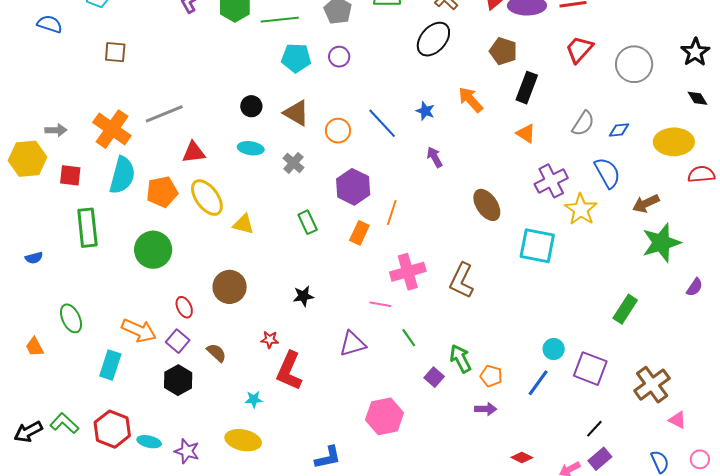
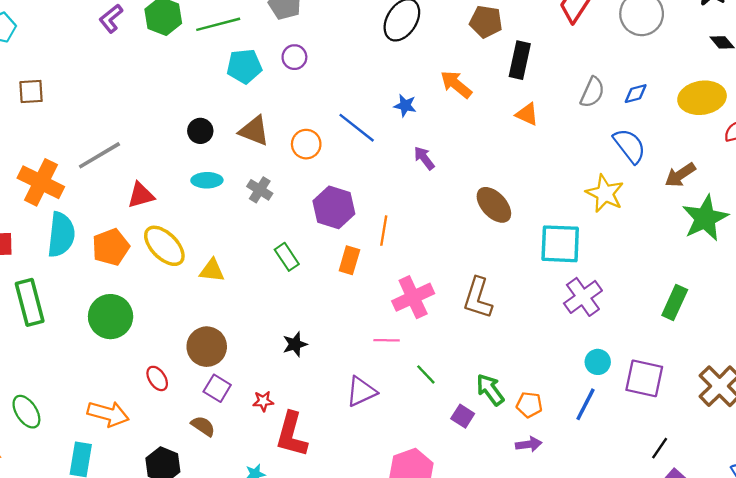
purple cross: (551, 181) -> (583, 297), moved
purple square: (178, 341) -> (217, 388), moved

